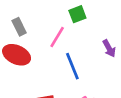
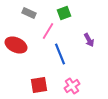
gray rectangle: (19, 27) -> (29, 13), moved, turned -40

